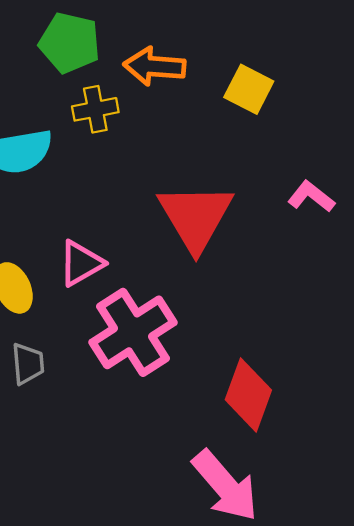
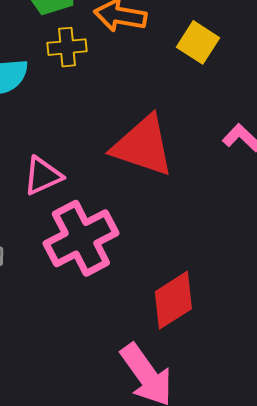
red triangle: (196, 217) -> (143, 146), turned -46
red diamond: (248, 395) -> (173, 300), turned 32

